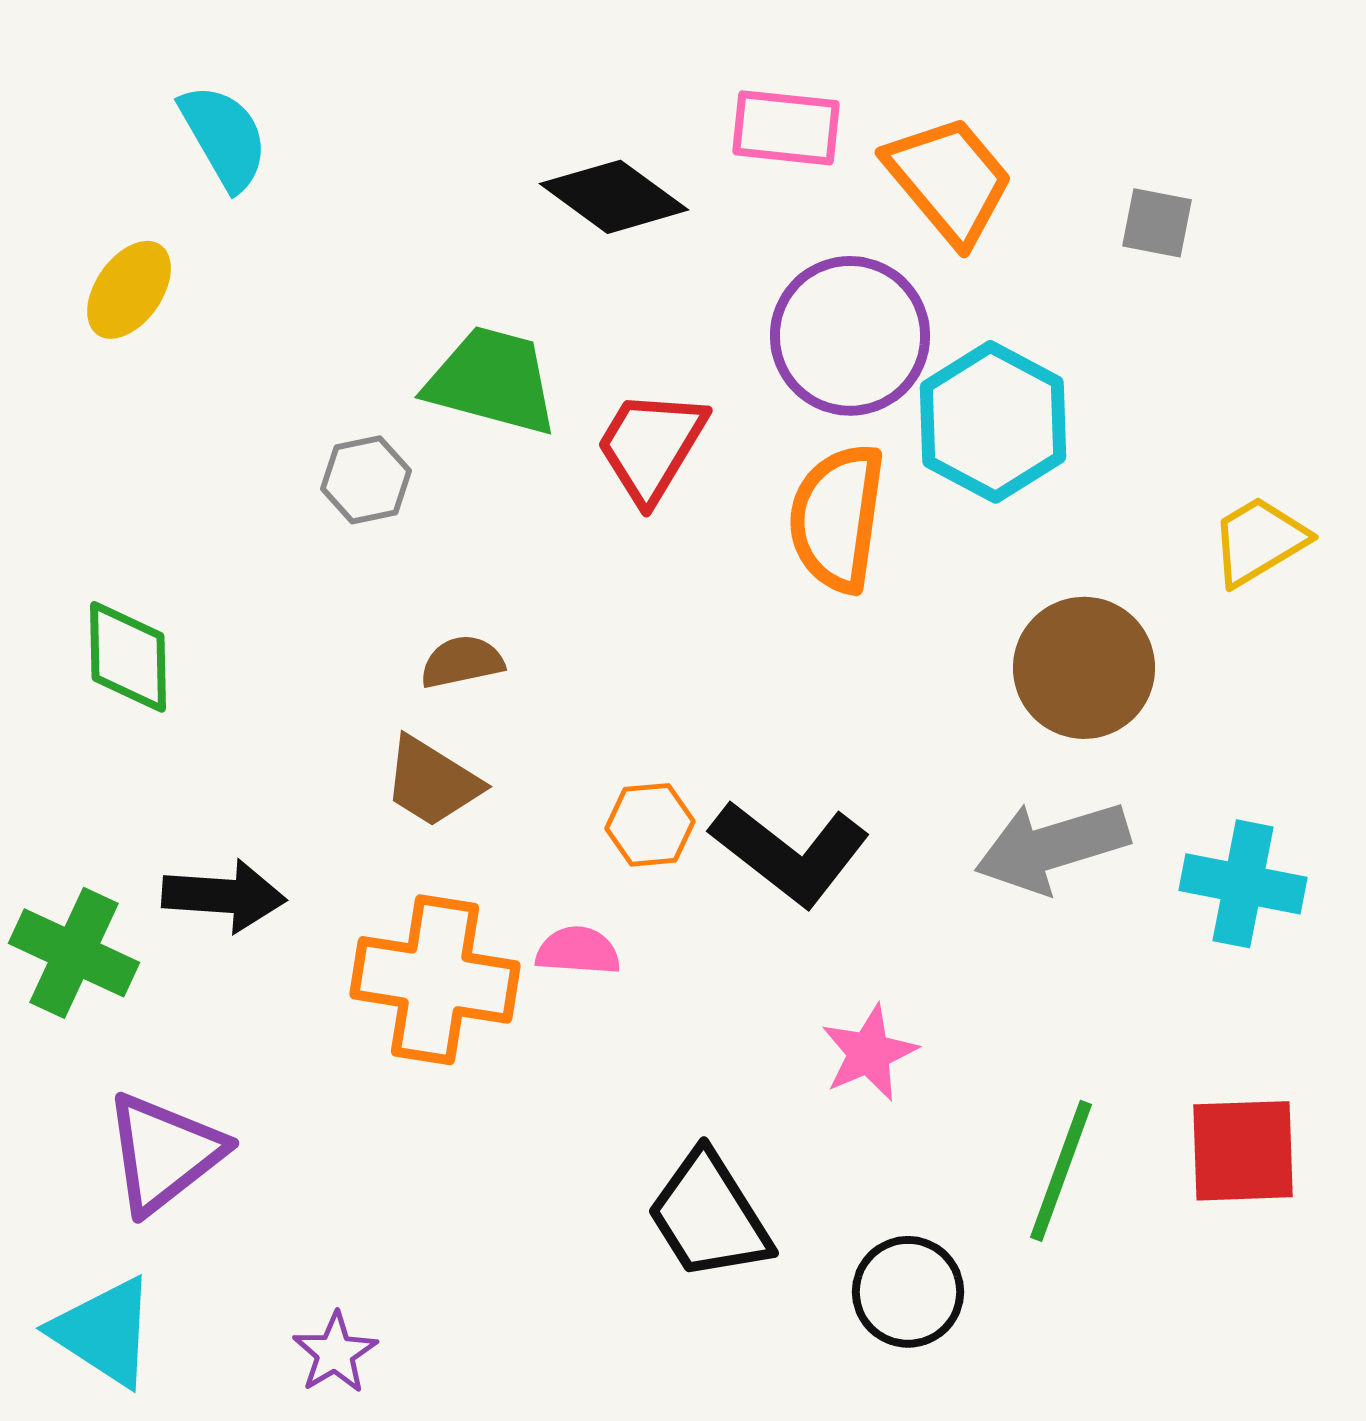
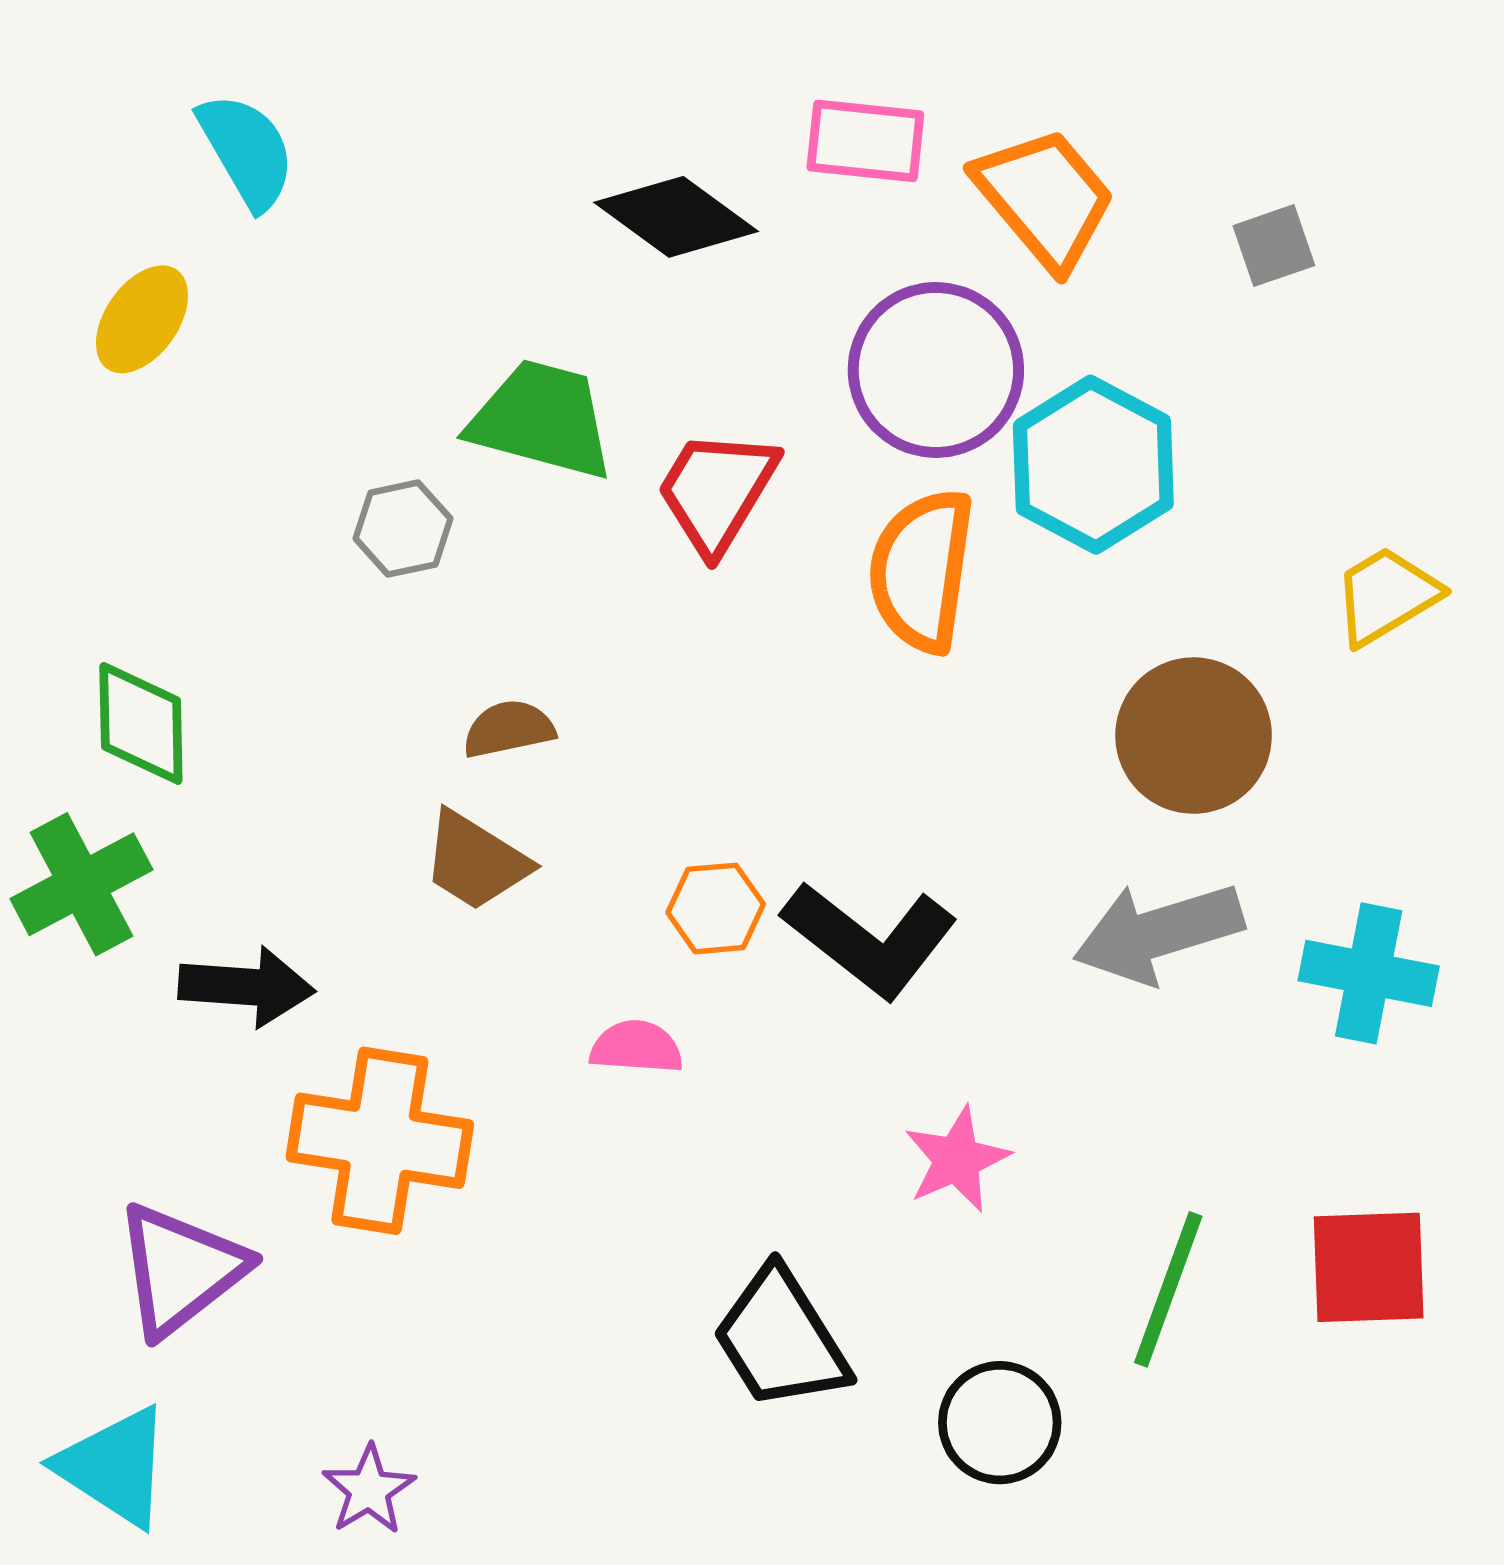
gray square: (1157, 223) -> (1274, 246), turned -30
green cross: (74, 953) -> (81, 884), moved, turned 37
orange cross: (435, 980) -> (380, 1141), moved

